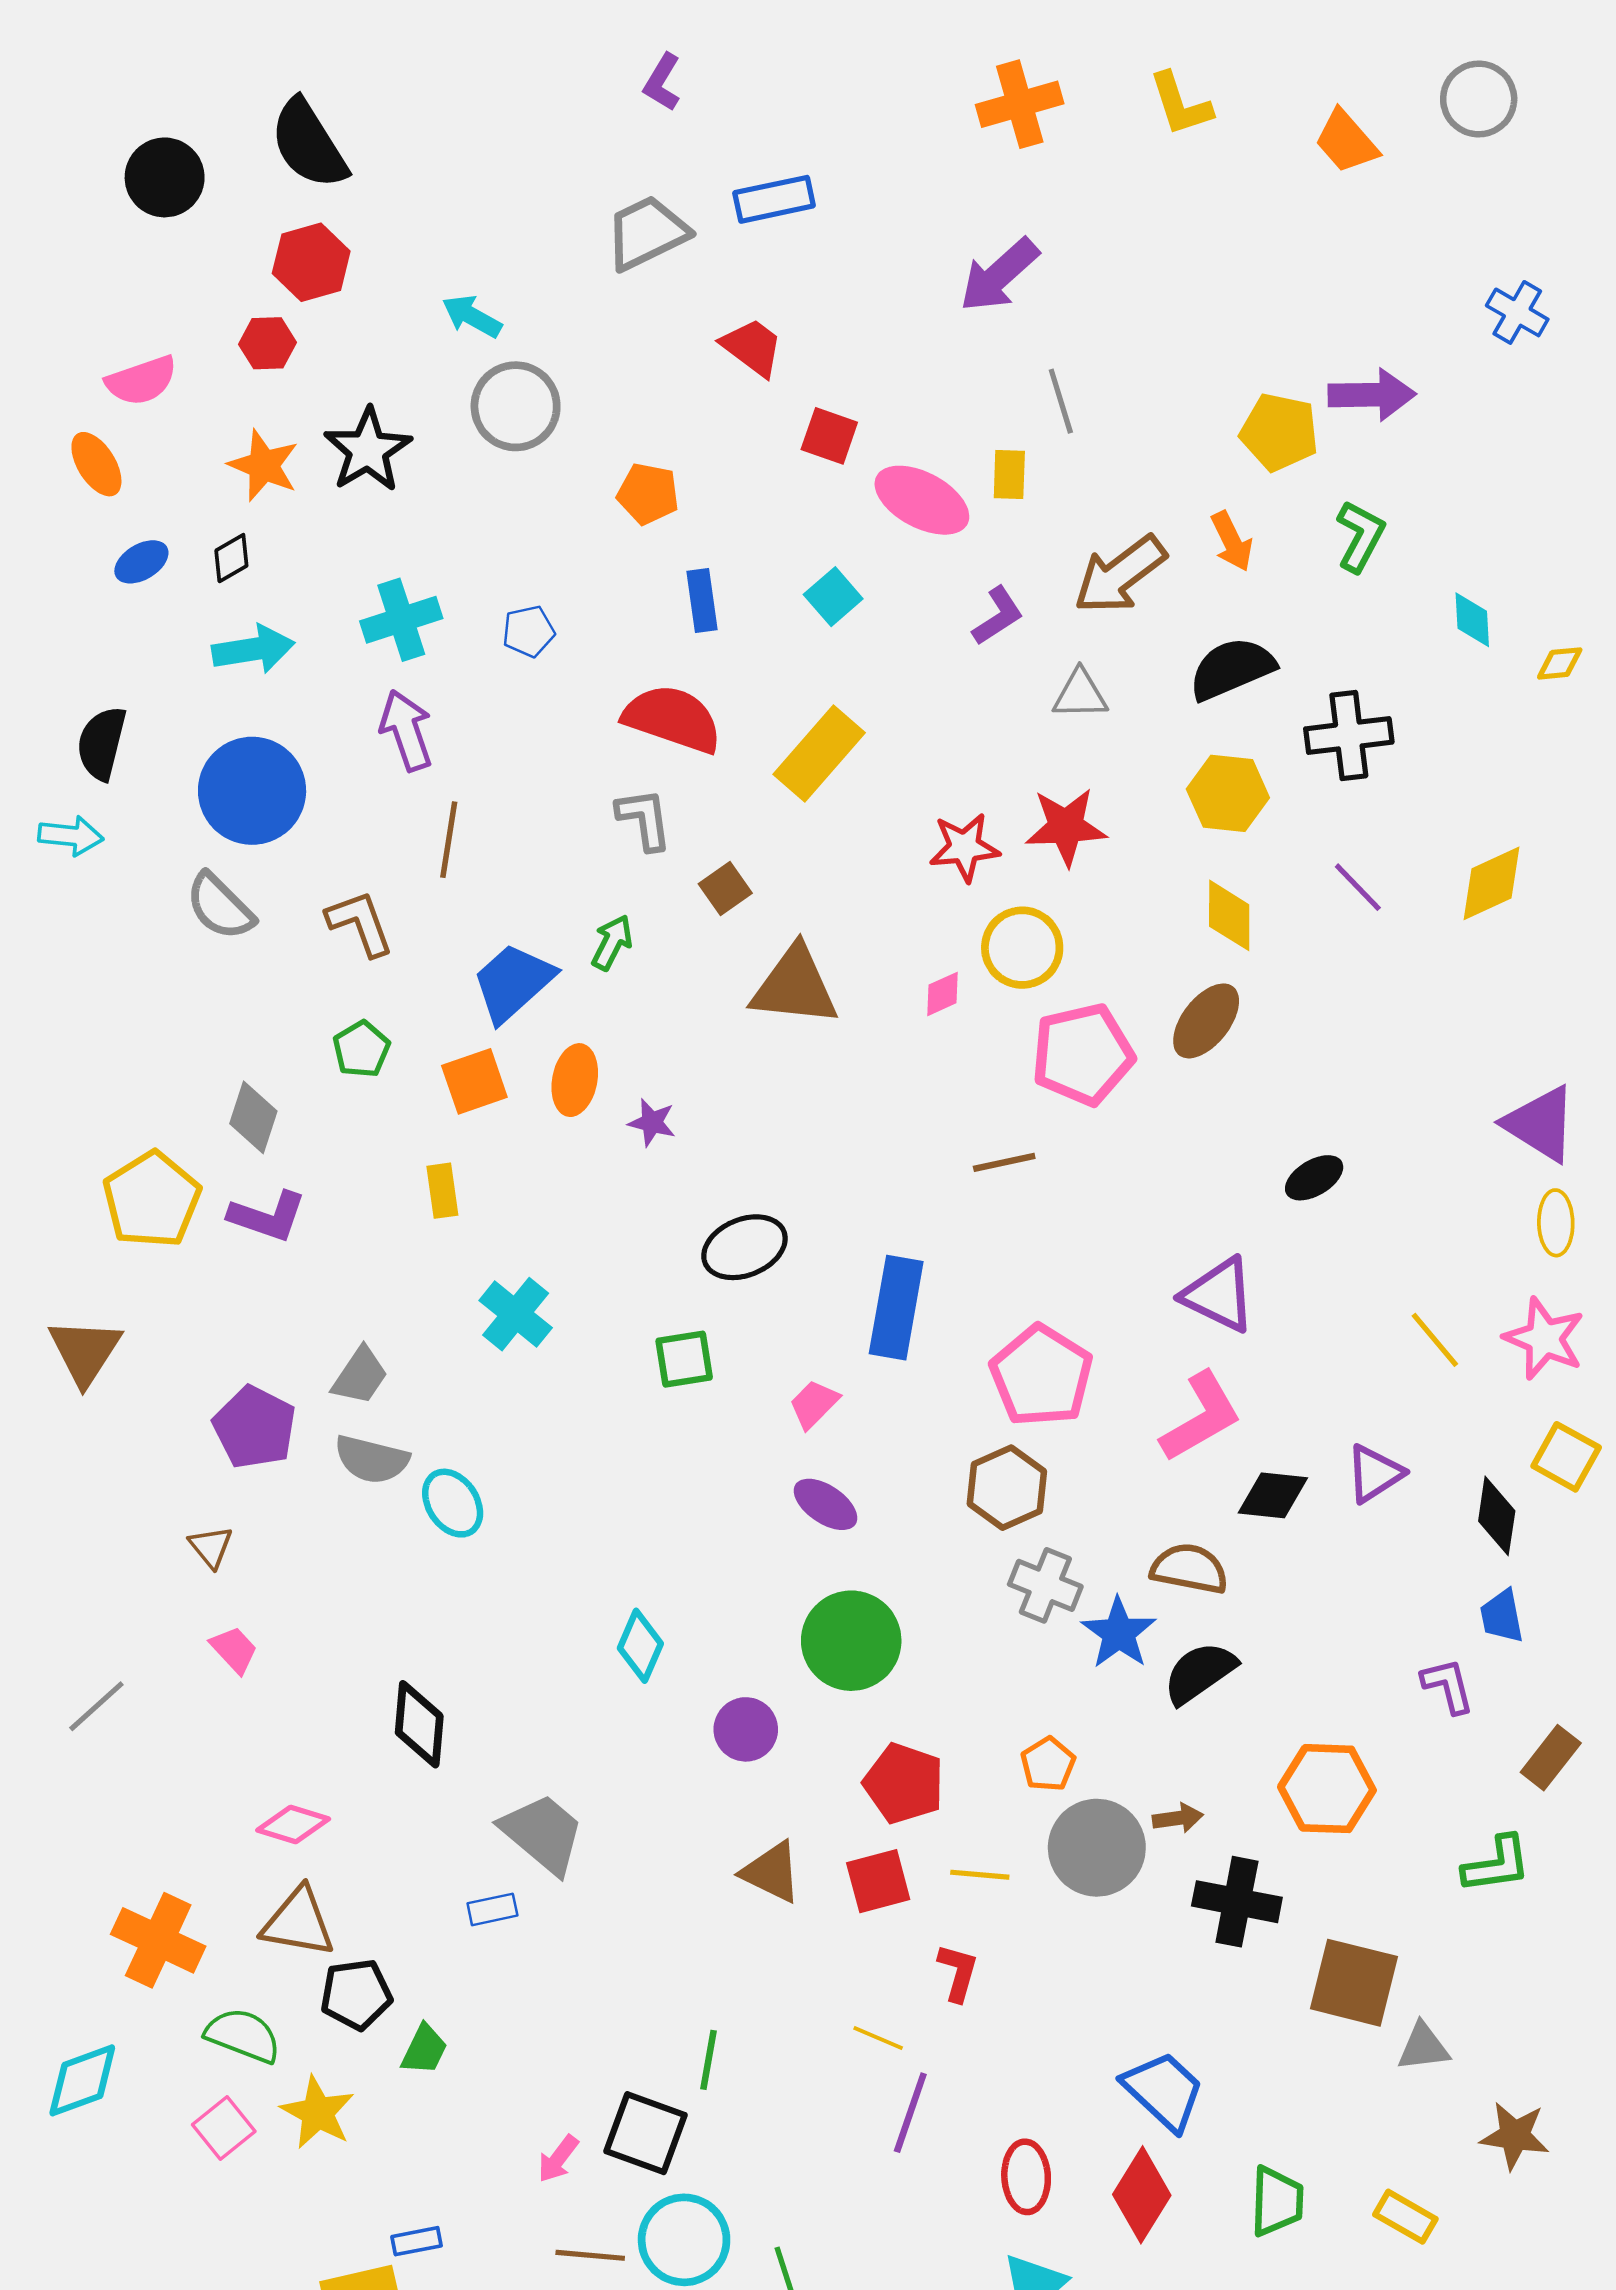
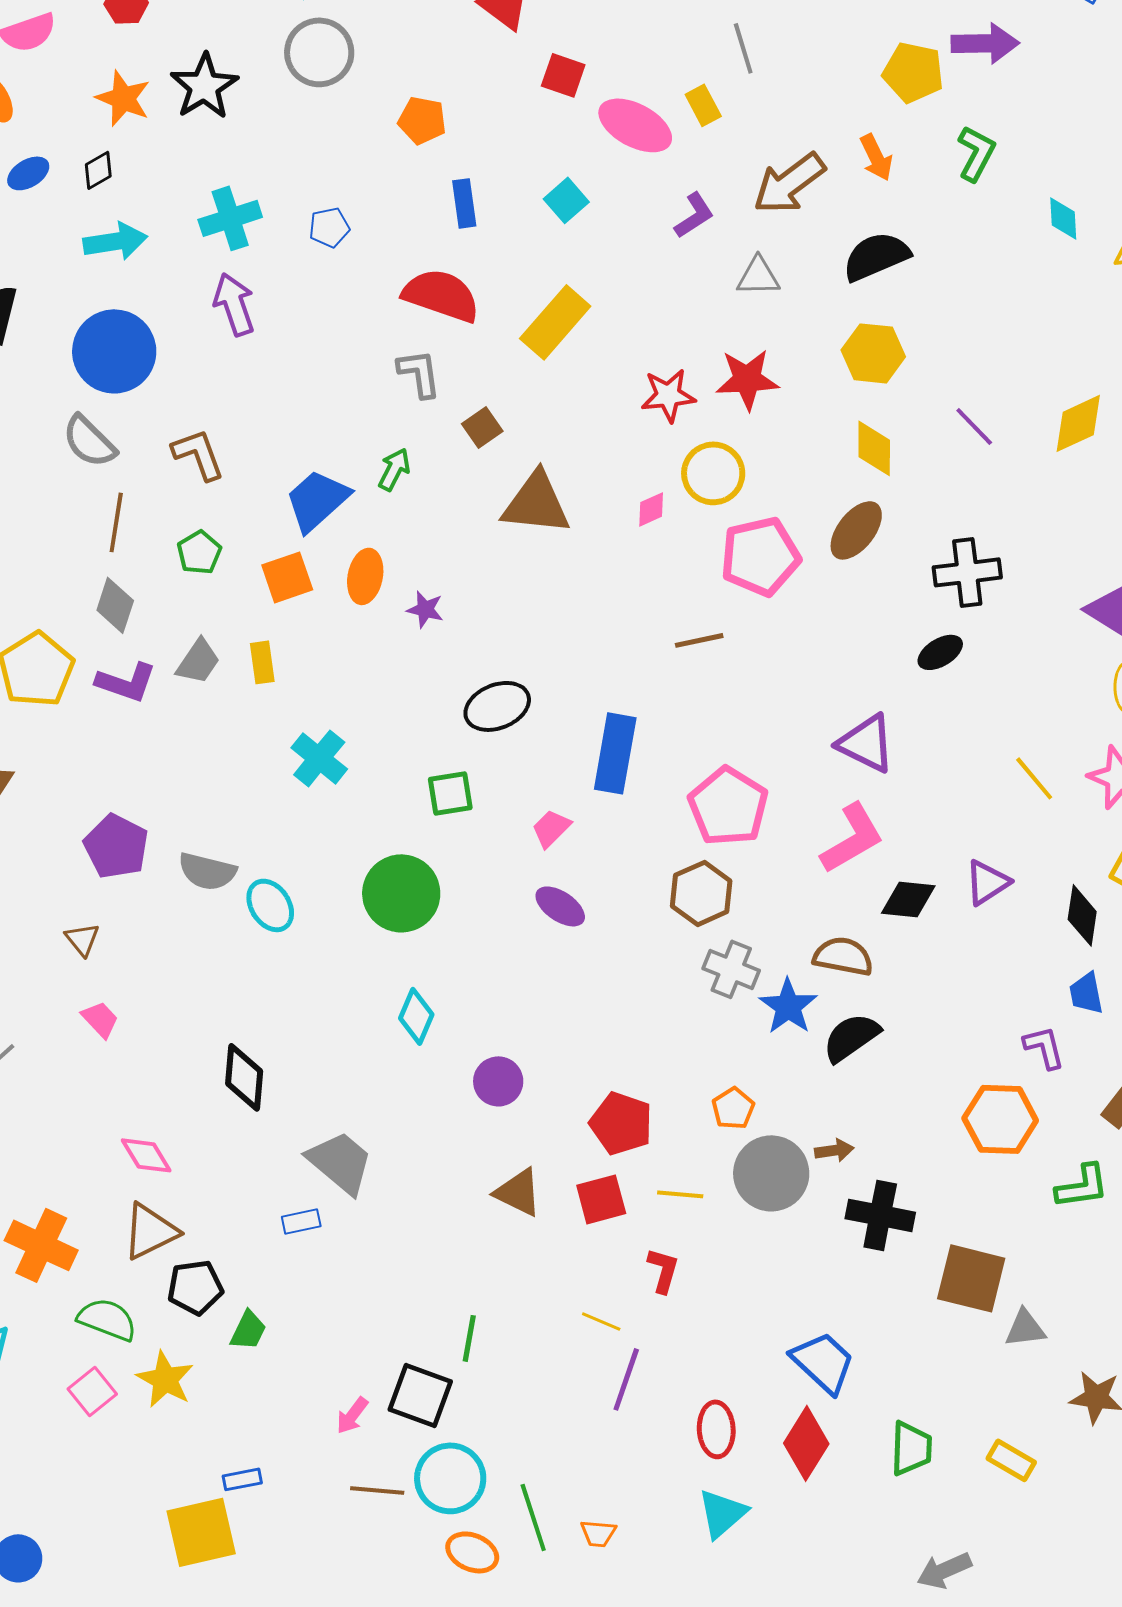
yellow rectangle: (1009, 474) -> (703, 105), turned -30
black cross: (1349, 735) -> (967, 572), moved
brown line: (449, 840) -> (116, 522), moved
gray trapezoid: (360, 1376) -> (198, 661), moved
green circle: (851, 1641) -> (401, 893), moved
orange hexagon: (1327, 1789) -> (1000, 1119), moved
pink diamond: (293, 1825) -> (146, 1155), turned 42
brown triangle: (298, 1922) -> (150, 1231), turned -36

